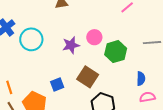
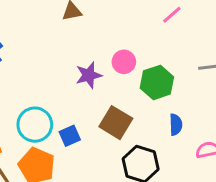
cyan circle: (31, 39) -> (35, 125), moved
blue semicircle: (141, 79) -> (176, 125), moved

